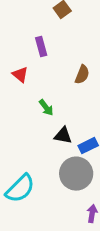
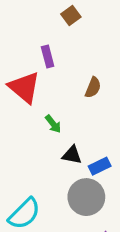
red triangle: (20, 75) -> (24, 87), size x1.8

